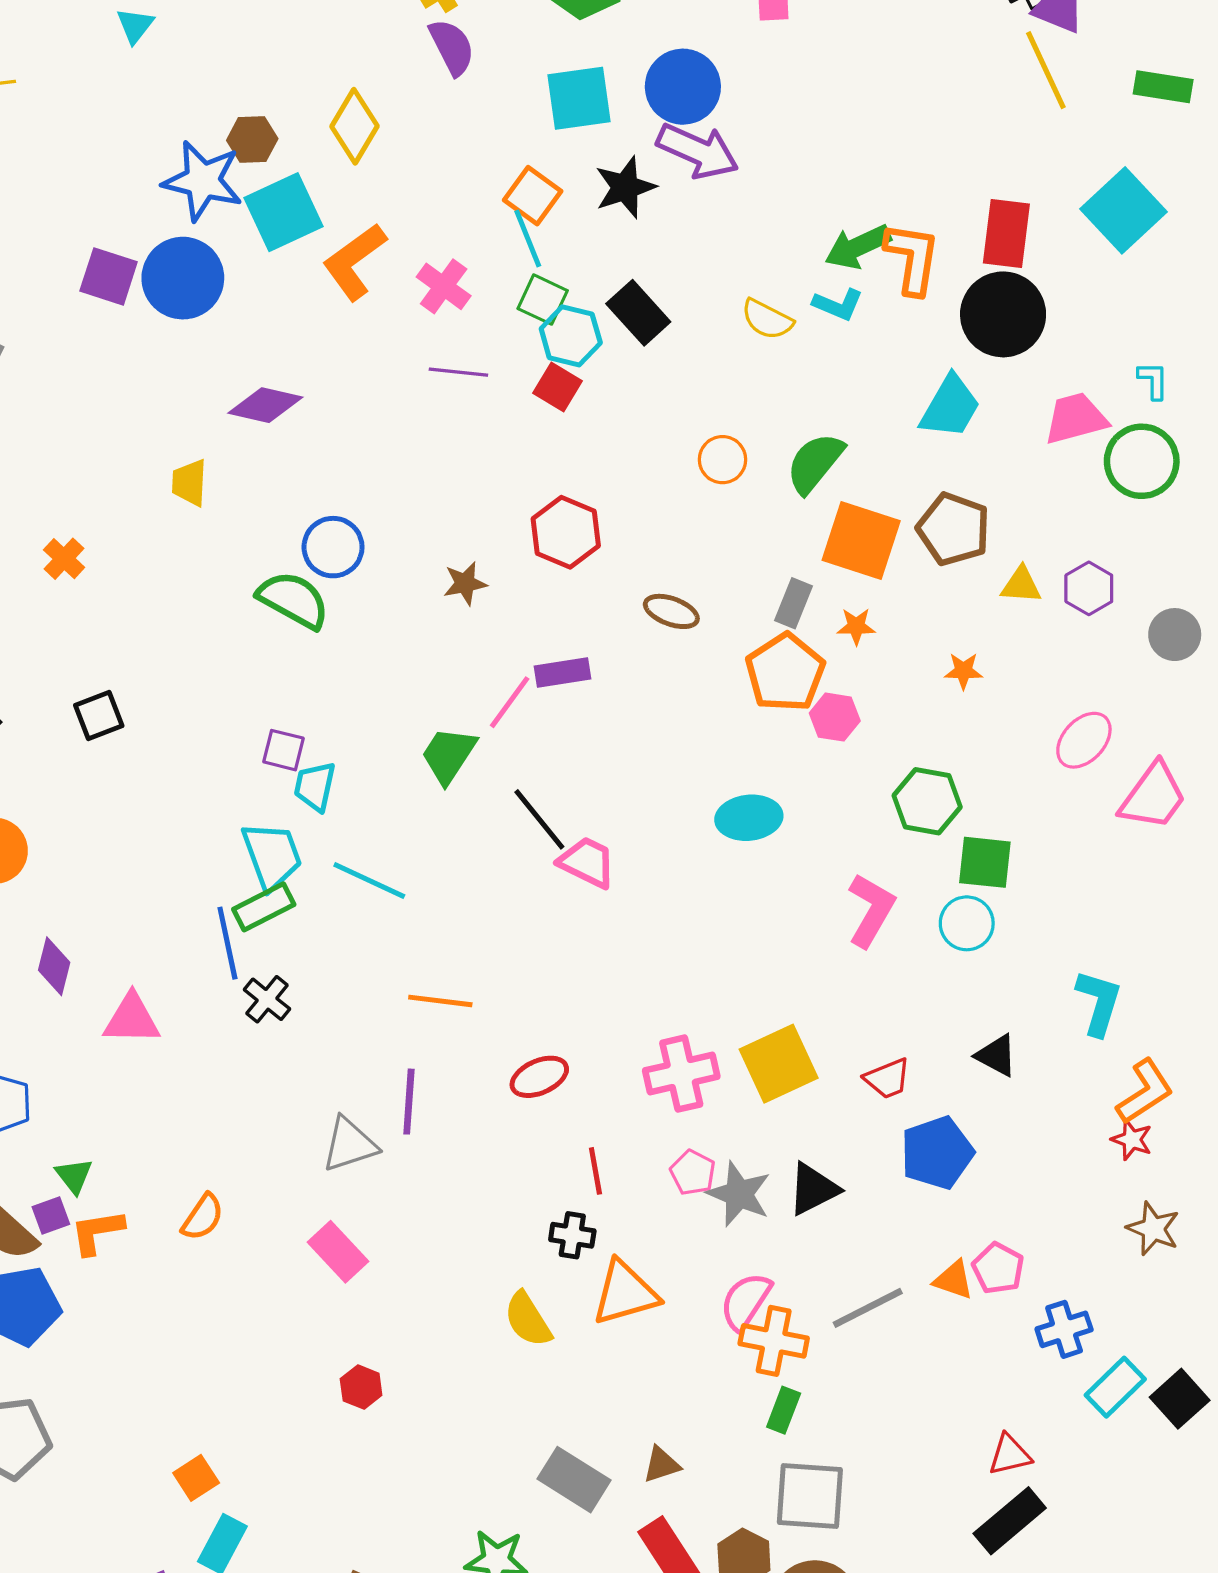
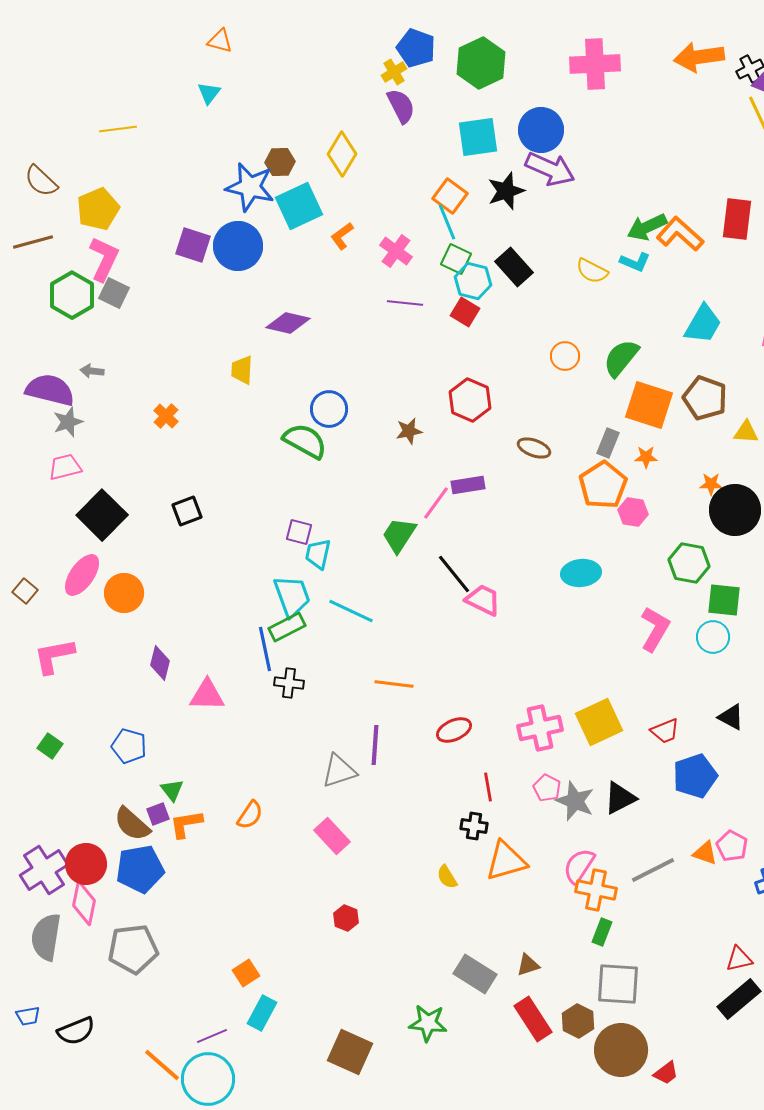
orange L-shape: (912, 258) -> (680, 234), turned -57
orange L-shape: (354, 262) -> (342, 236), size x0.6
black circle: (1003, 314) -> (735, 510), moved
black cross: (267, 999) -> (289, 683), turned -32
yellow semicircle: (528, 1319) -> (447, 877), size x0.7

